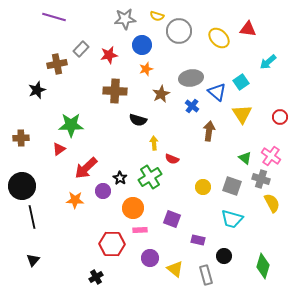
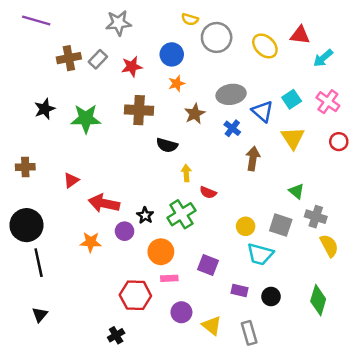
purple line: (54, 17) -> (36, 21), moved
gray star: (125, 19) -> (118, 23), moved
cyan arrow: (268, 62) -> (323, 58), moved
brown cross: (57, 64) -> (69, 58), moved
green star: (71, 125) -> (86, 119), moved
pink cross: (271, 156) -> (328, 102), moved
red arrow: (86, 168) -> (104, 203), turned 55
cyan trapezoid: (232, 219) -> (260, 254), moved
black circle: (224, 256) -> (271, 297), moved
green diamond: (263, 266) -> (318, 300), moved

